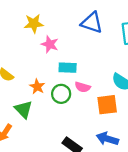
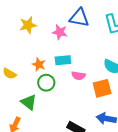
pink star: (50, 44) -> (60, 32), moved
orange star: (37, 87) -> (39, 64), moved
green circle: (61, 94) -> (46, 83), moved

